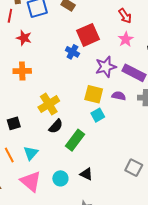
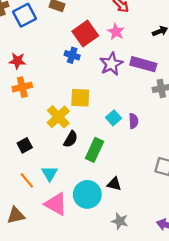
red star: (24, 38) -> (17, 61), moved
pink star: (126, 39) -> (116, 32), moved
yellow square: (94, 94) -> (80, 98), moved
purple semicircle: (119, 96) -> (134, 121), moved, turned 88
cyan circle: (60, 178) -> (87, 194), size x1.6

